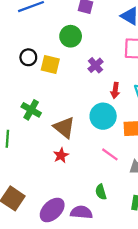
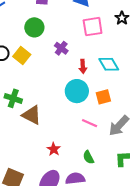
yellow square: (50, 64) -> (22, 56), turned 36
brown triangle: (64, 127) -> (32, 115), moved
red star: (61, 155) -> (54, 149), moved

